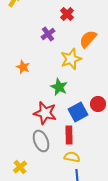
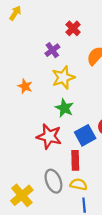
yellow star: (71, 59) -> (63, 77), moved
gray ellipse: (41, 141) -> (53, 181), moved
yellow cross: (20, 167) -> (22, 195), size x1.5

